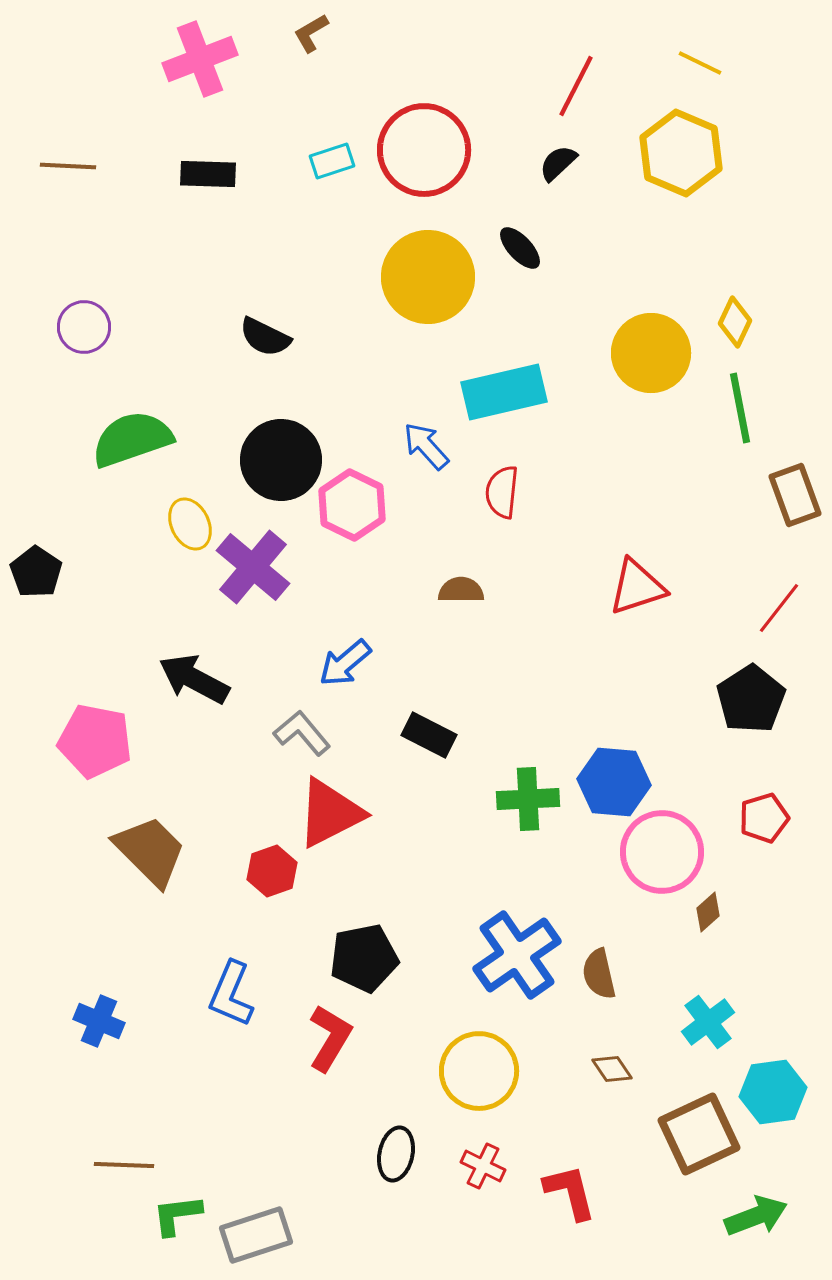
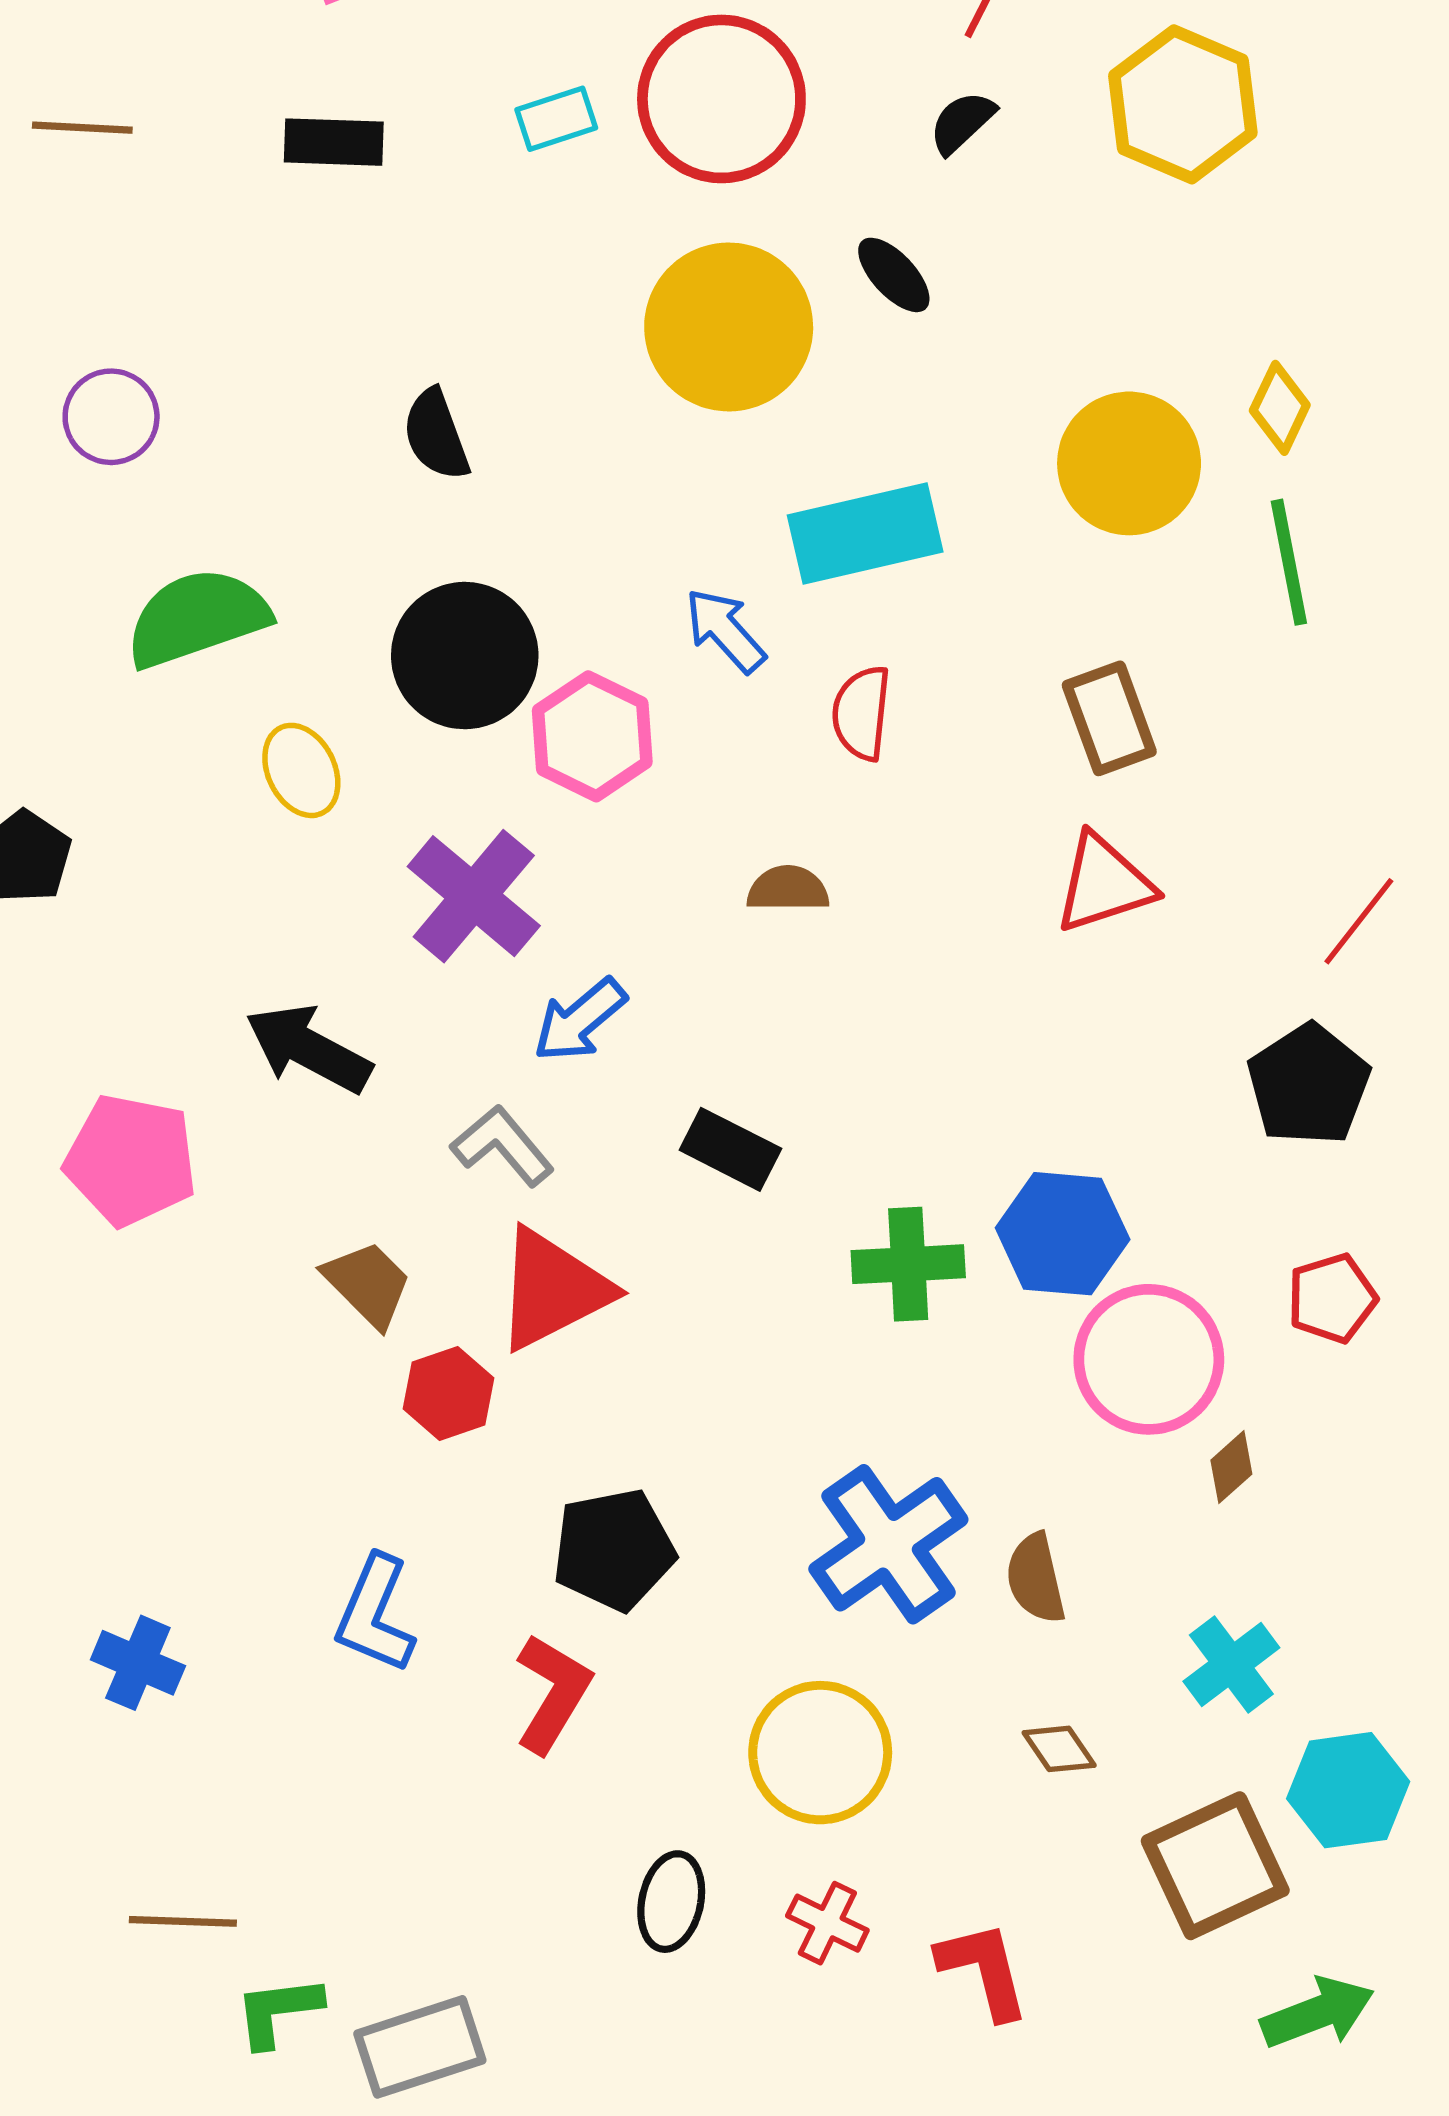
black semicircle: (265, 337) -> (436, 435), turned 44
brown rectangle: (795, 495) -> (1109, 718), moved
purple cross: (253, 567) -> (474, 896), moved
brown trapezoid: (150, 851) -> (368, 1284), moved, size x0.7

